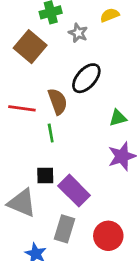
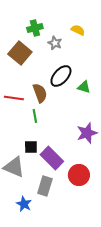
yellow semicircle: (110, 15) -> (78, 30), turned 48
green triangle: (118, 118) -> (84, 87), moved, turned 32
red circle: (108, 236) -> (79, 175), moved

